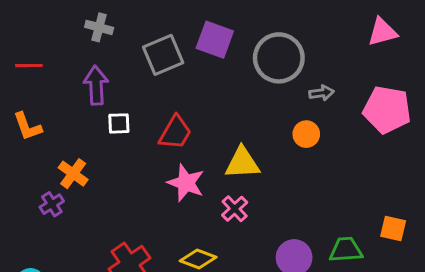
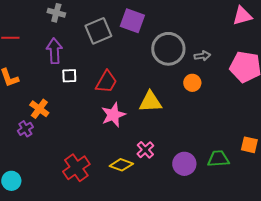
gray circle: (279, 58) -> (168, 49), moved
pink star: (186, 183) -> (113, 115), turned 30
pink cross: (235, 209) -> (145, 150), moved

